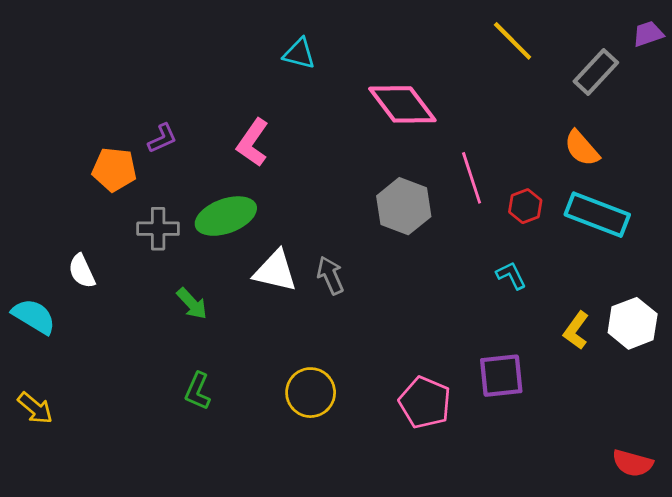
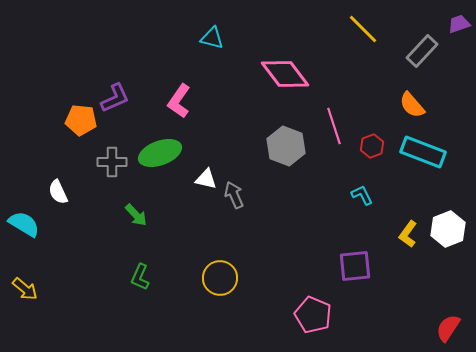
purple L-shape: (162, 138) -> (115, 98), size x1.4
white triangle: (275, 271) -> (206, 179), moved, size x0.7
pink pentagon: (425, 402) -> (313, 315), moved
red semicircle: (633, 463) -> (448, 328), turned 108

